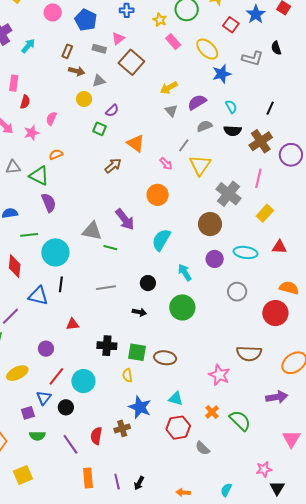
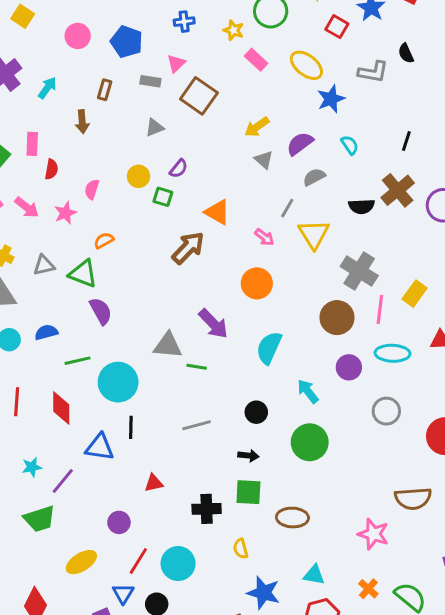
brown arrow: (77, 71) -> (82, 122), moved, turned 77
yellow circle: (84, 99) -> (139, 176), moved
black semicircle: (233, 131) -> (362, 206), moved
brown arrow: (113, 166) -> (188, 248), size x1.4
pink line: (258, 178) -> (380, 309), moved
green square: (137, 352) -> (248, 492), moved

